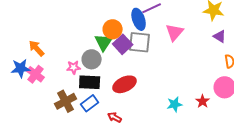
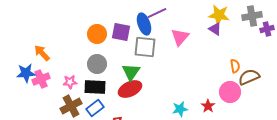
orange circle: (113, 29) -> (97, 34), moved
purple triangle: (220, 36) -> (215, 29), moved
green triangle: (104, 42) -> (131, 72), moved
purple square: (123, 44) -> (121, 32), moved, turned -36
pink star: (74, 67) -> (70, 82), moved
pink cross: (36, 74) -> (41, 79), turned 30

